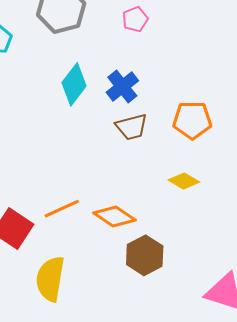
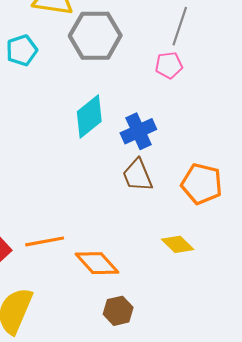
brown trapezoid: (132, 127) -> (138, 175), turned 68
brown hexagon: (145, 255) -> (118, 311), size x0.7

